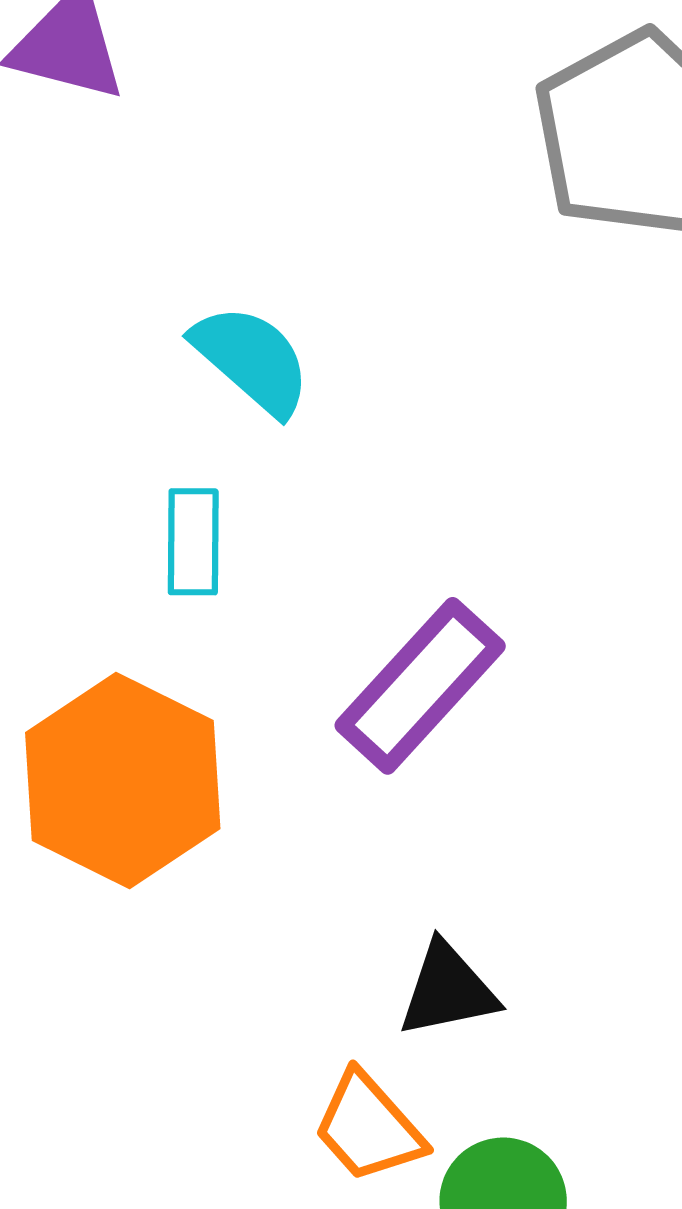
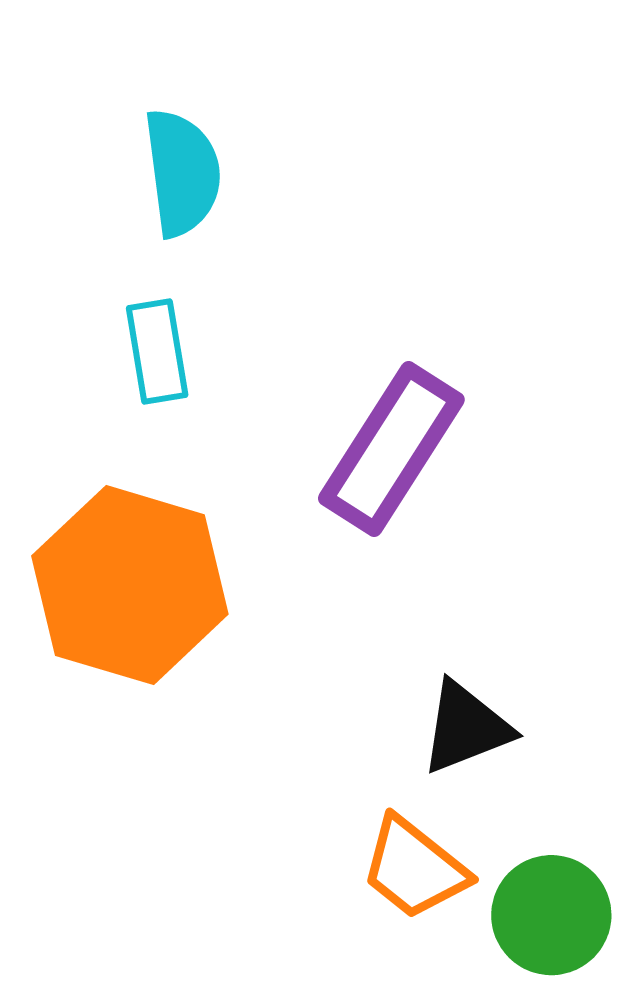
cyan semicircle: (252, 360) -> (182, 173), turned 51

